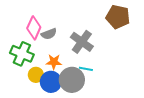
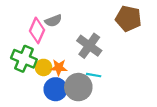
gray semicircle: (49, 34) -> (53, 21), moved
yellow circle: (36, 75) -> (44, 67), moved

